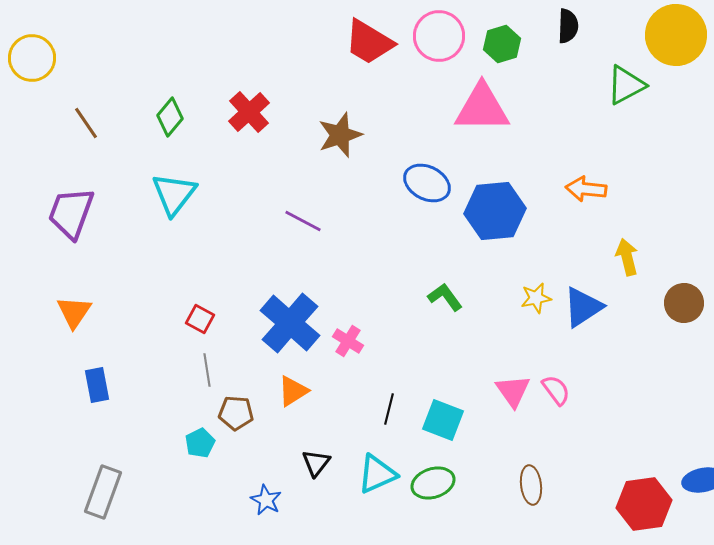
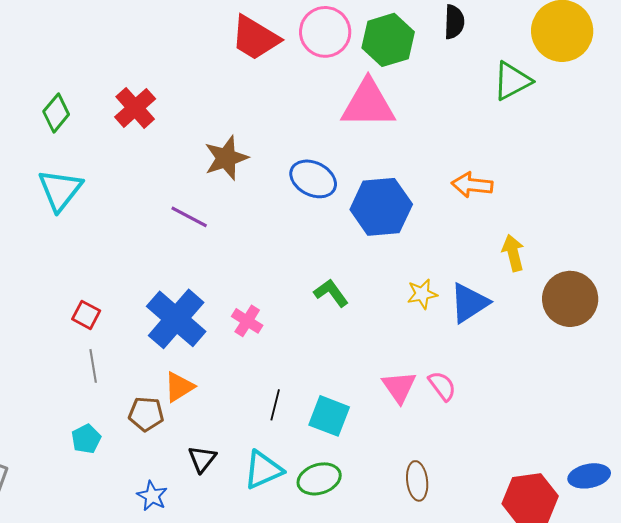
green hexagon: (502, 44) -> (388, 40), size x1.4
brown star: (340, 135) -> (226, 158), moved
brown circle: (684, 303) -> (570, 299), size x1.4
pink cross: (348, 341) -> (247, 321), moved
brown pentagon: (236, 413) -> (146, 414), moved

